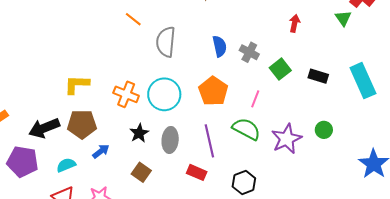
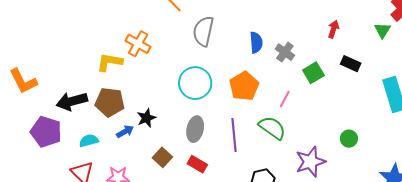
black rectangle: (318, 76) -> (351, 64), moved
orange cross: (126, 94) -> (138, 44), moved
black star: (139, 133) -> (146, 118), moved
purple star: (287, 139) -> (310, 162), moved
red rectangle: (197, 172) -> (197, 164), moved

